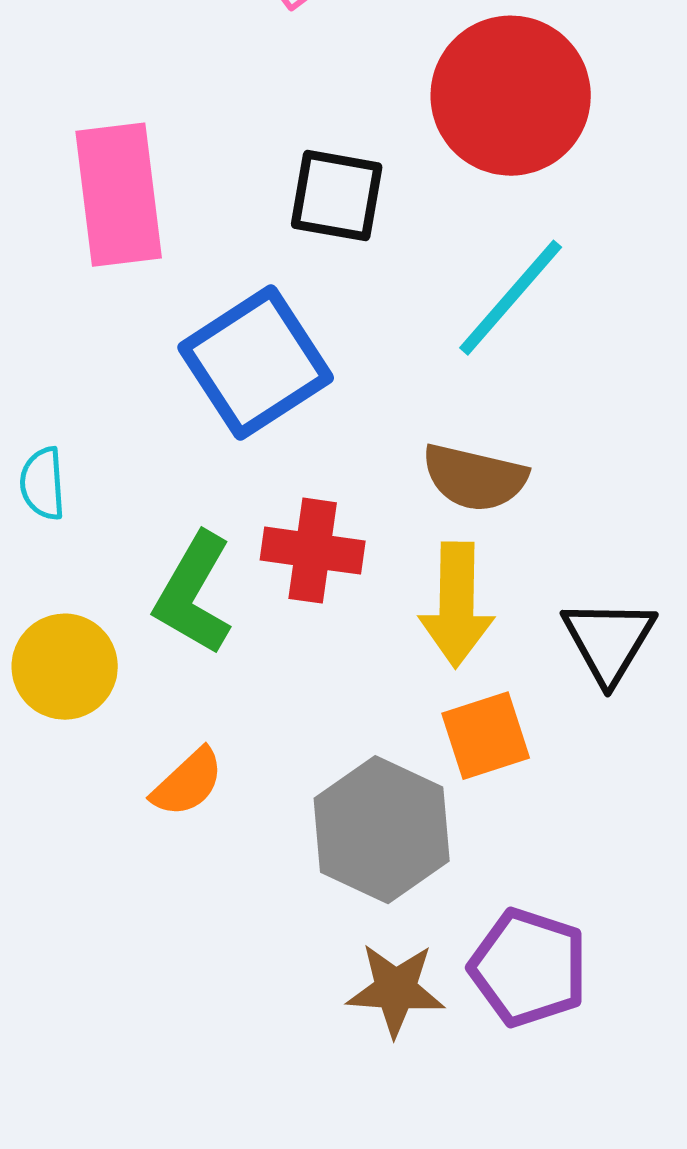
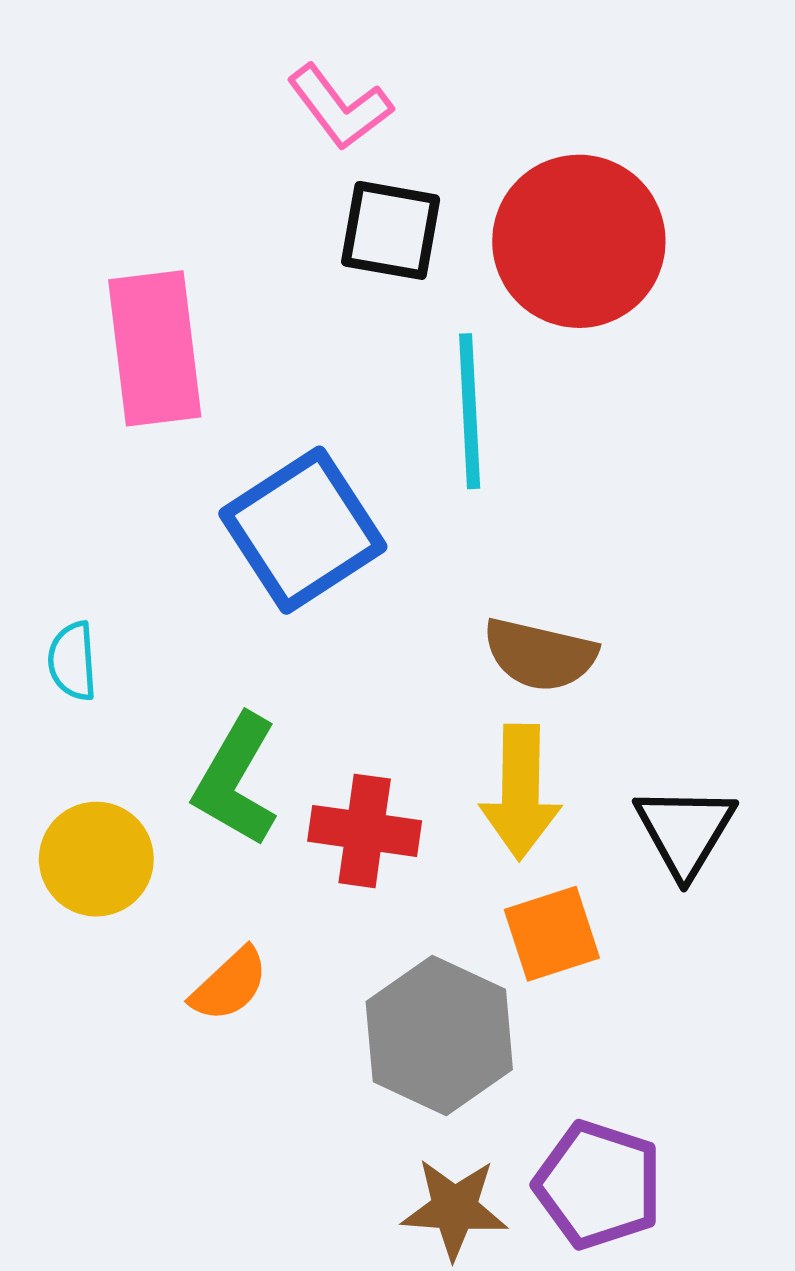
black square: (337, 196) -> (391, 230), moved
cyan line: (511, 298) -> (470, 411), moved, turned -44
red cross: (313, 551) -> (365, 831), moved

